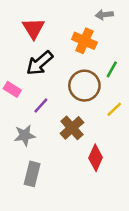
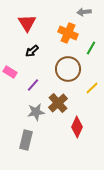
black arrow: (40, 63) -> (32, 51), size x0.6
green line: (112, 69) -> (91, 48), moved
gray star: (25, 135) -> (36, 112), moved

